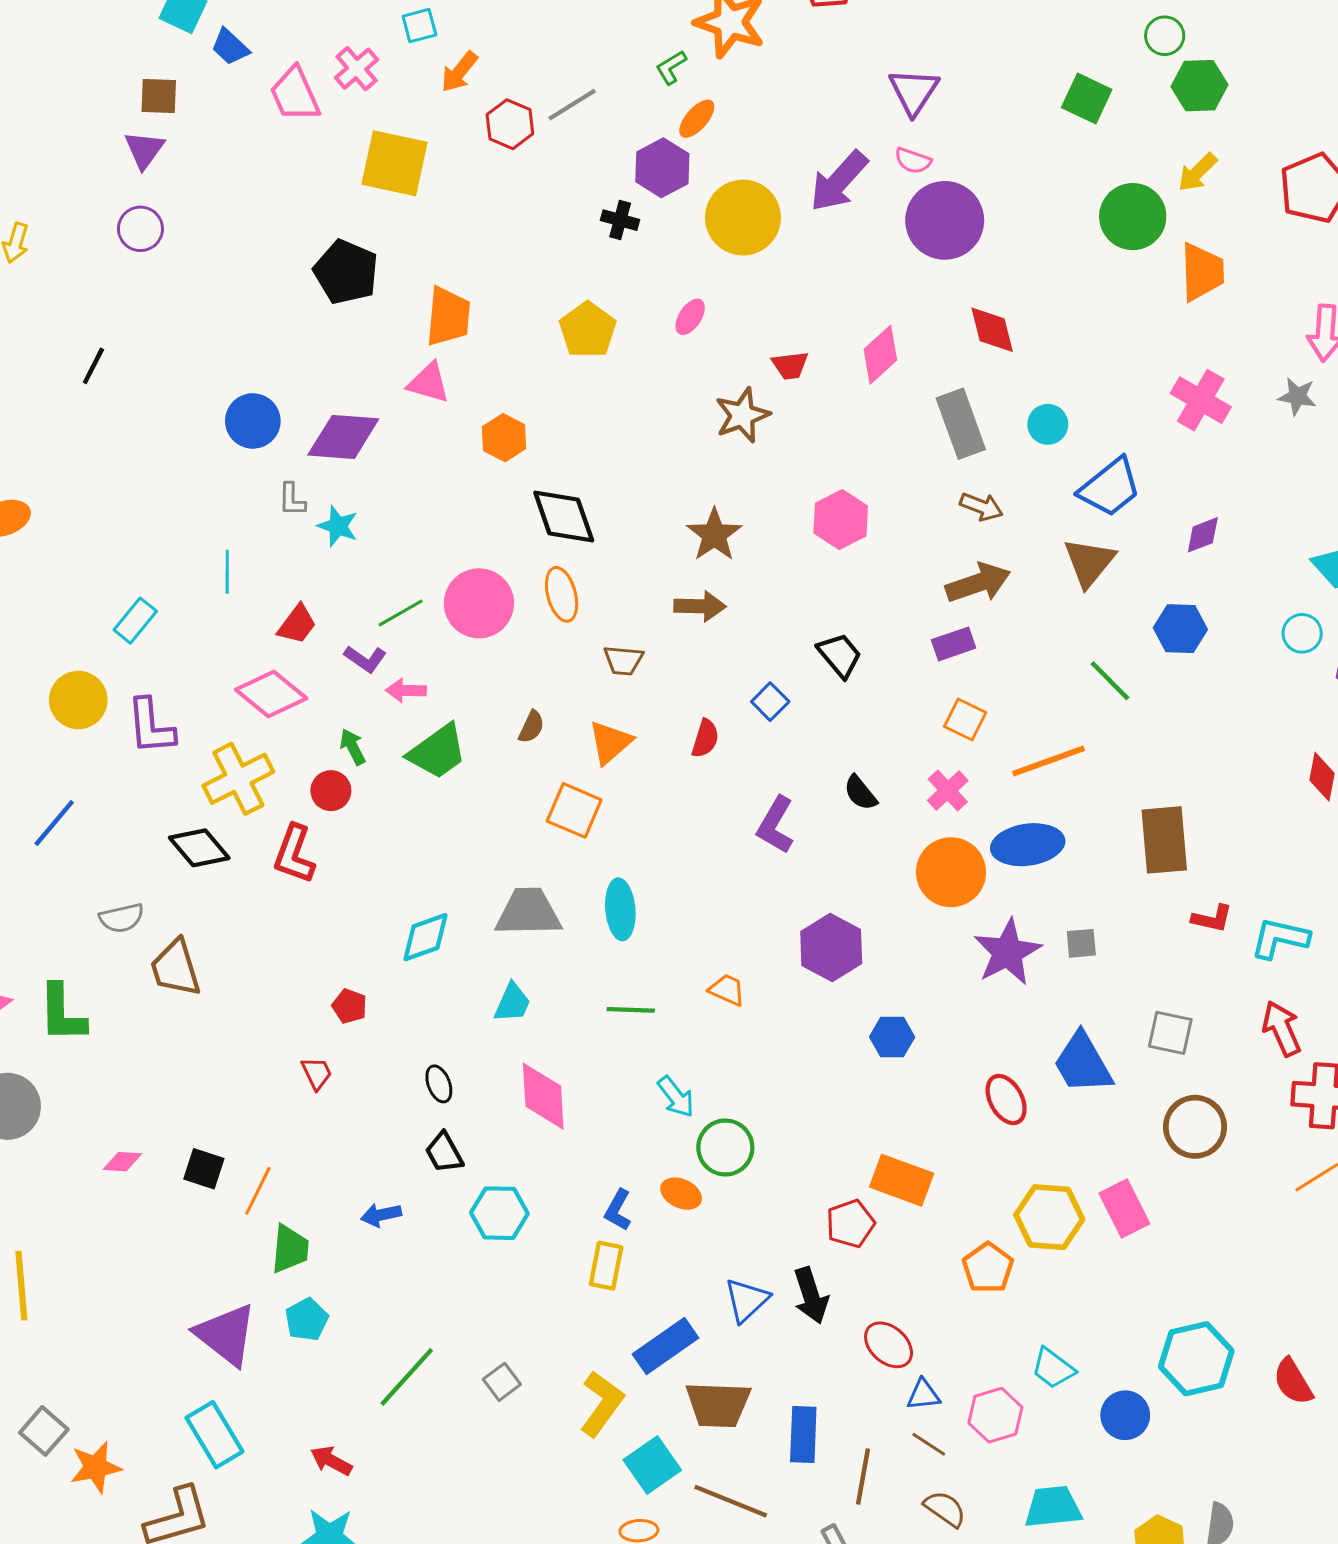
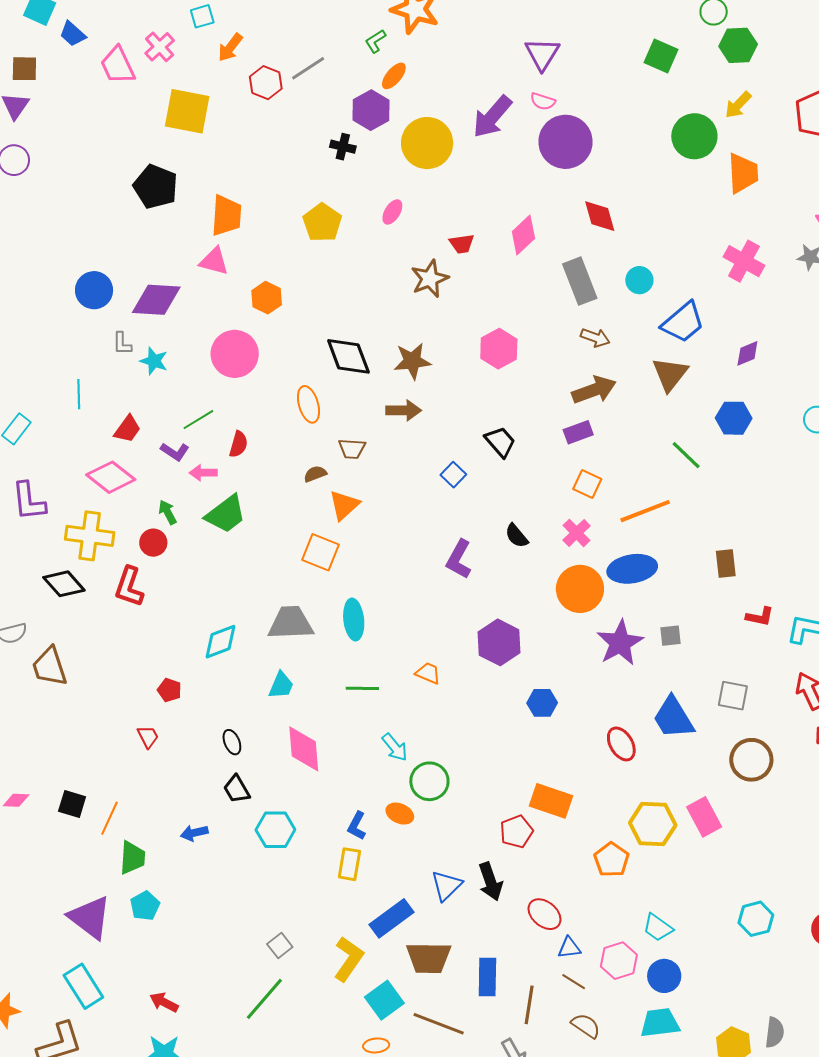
black diamond: (564, 517) -> (348, 356), moved
brown star: (714, 535) -> (412, 361), turned 30
pink circle: (479, 603) -> (235, 354), moved
brown semicircle: (531, 727) -> (315, 474), moved, turned -135
red semicircle: (705, 738) -> (238, 444), moved
yellow cross: (238, 779) -> (90, 536), turned 36
brown rectangle: (1164, 840) -> (726, 563), size x0.6
cyan hexagon: (1196, 1359) -> (756, 919), size x0.7
green line: (407, 1377) -> (264, 999), moved
blue circle: (1125, 1415) -> (664, 976), moved

